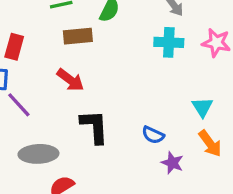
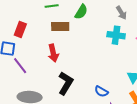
red arrow: (70, 80) -> (53, 53), turned 36
black L-shape: (94, 127) -> (66, 83), turned 30

